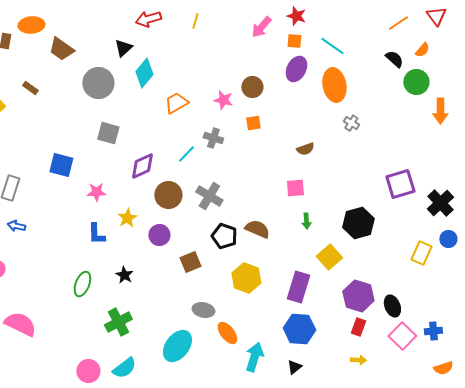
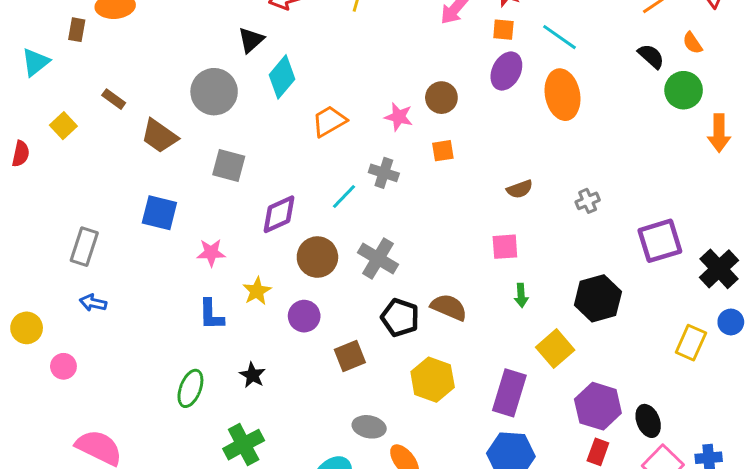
brown trapezoid: (61, 49) -> (159, 136), moved
orange semicircle: (422, 50) -> (692, 43), turned 105
gray cross: (351, 123) -> (588, 201), moved, turned 35

